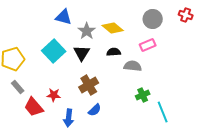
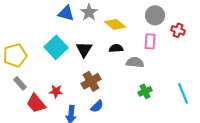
red cross: (186, 15) -> (178, 30), moved
gray star: (87, 31) -> (89, 12), moved
pink rectangle: (148, 45) -> (150, 41), turned -63
cyan line: (163, 112) -> (183, 93), moved

